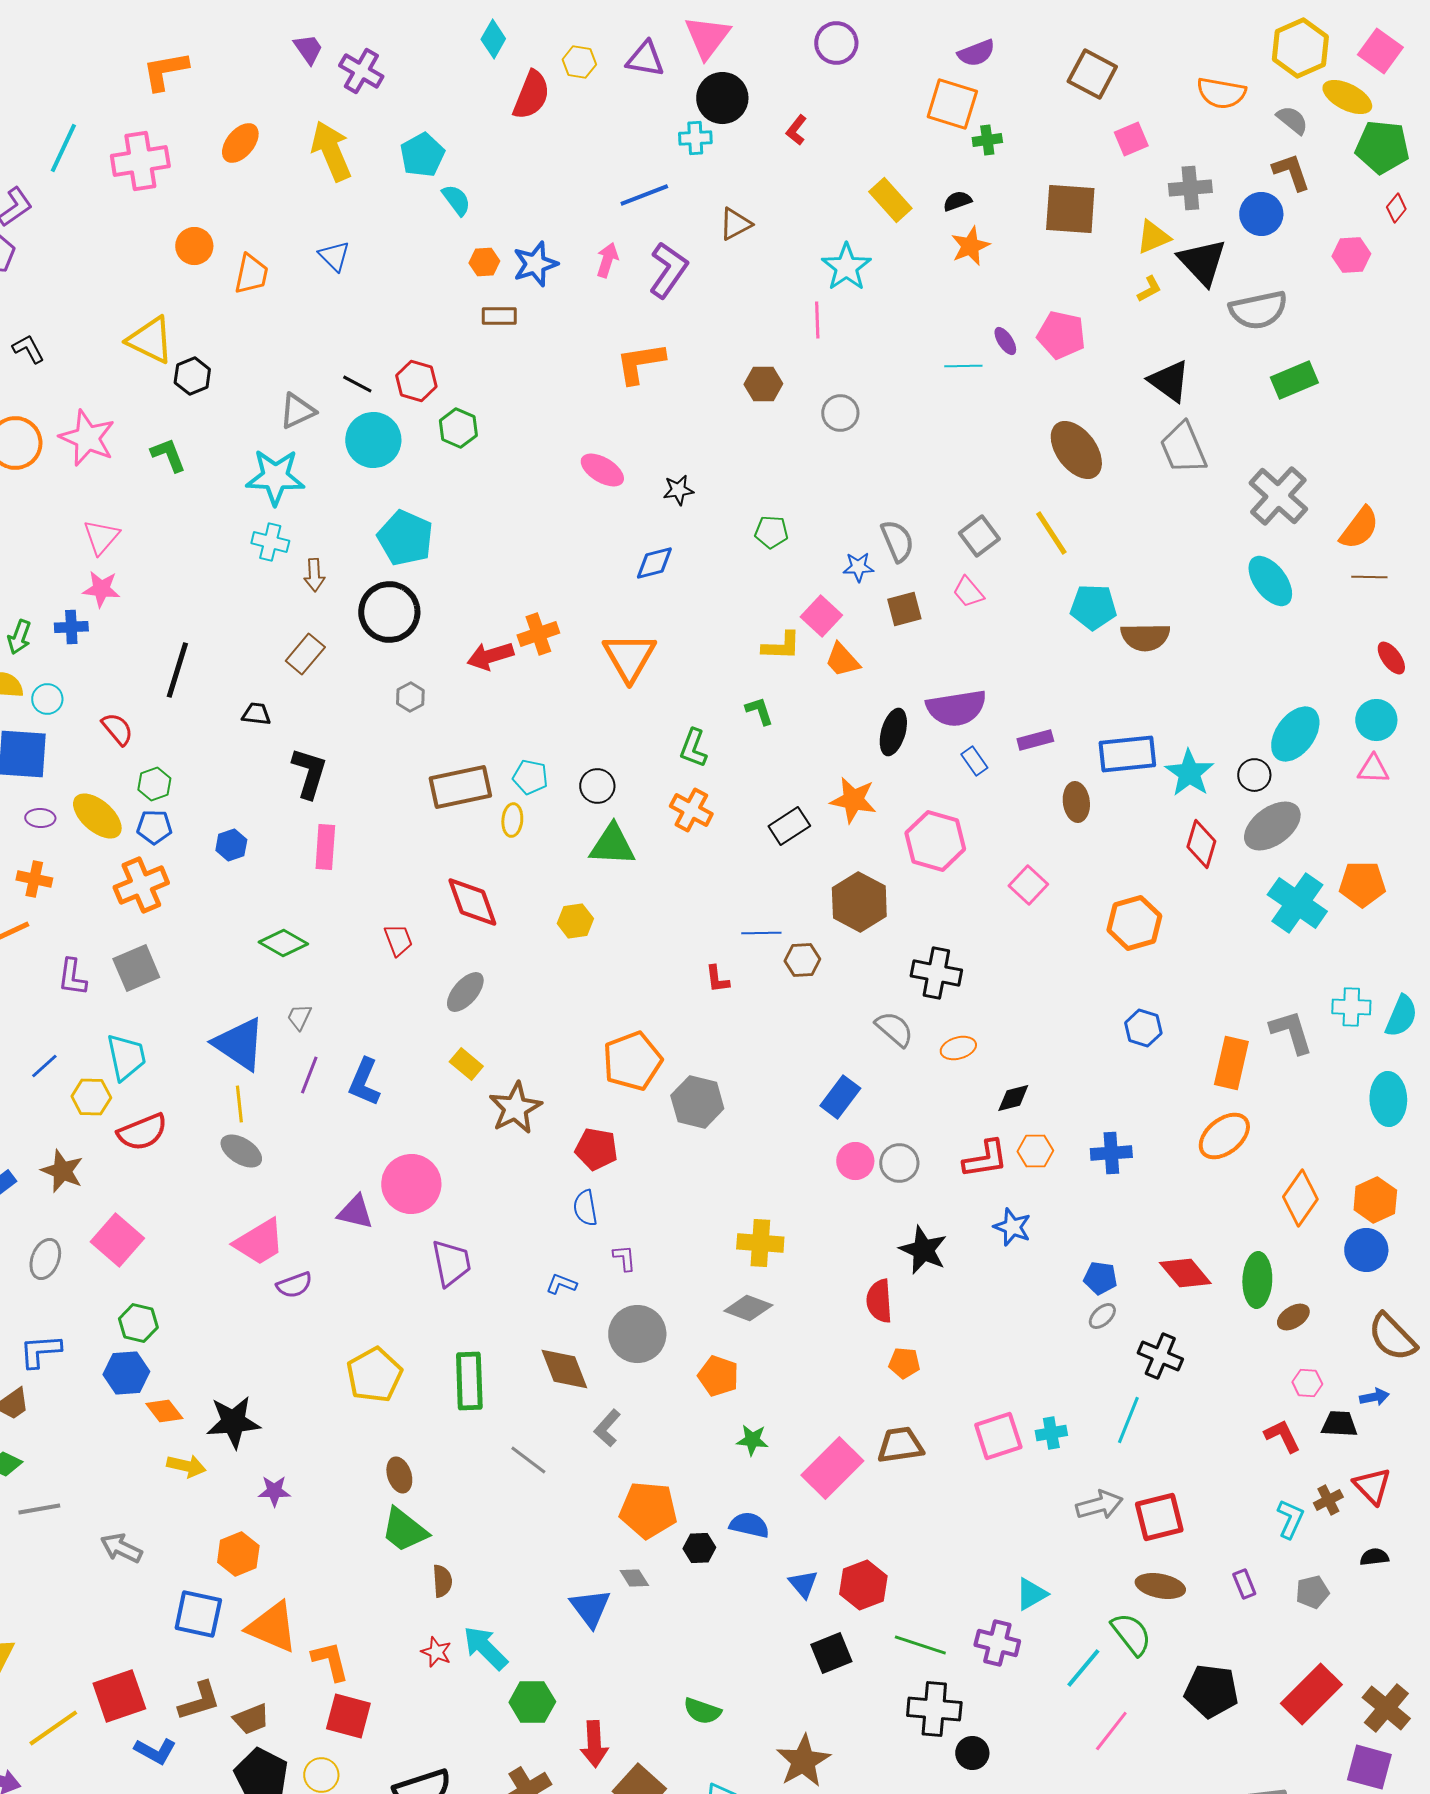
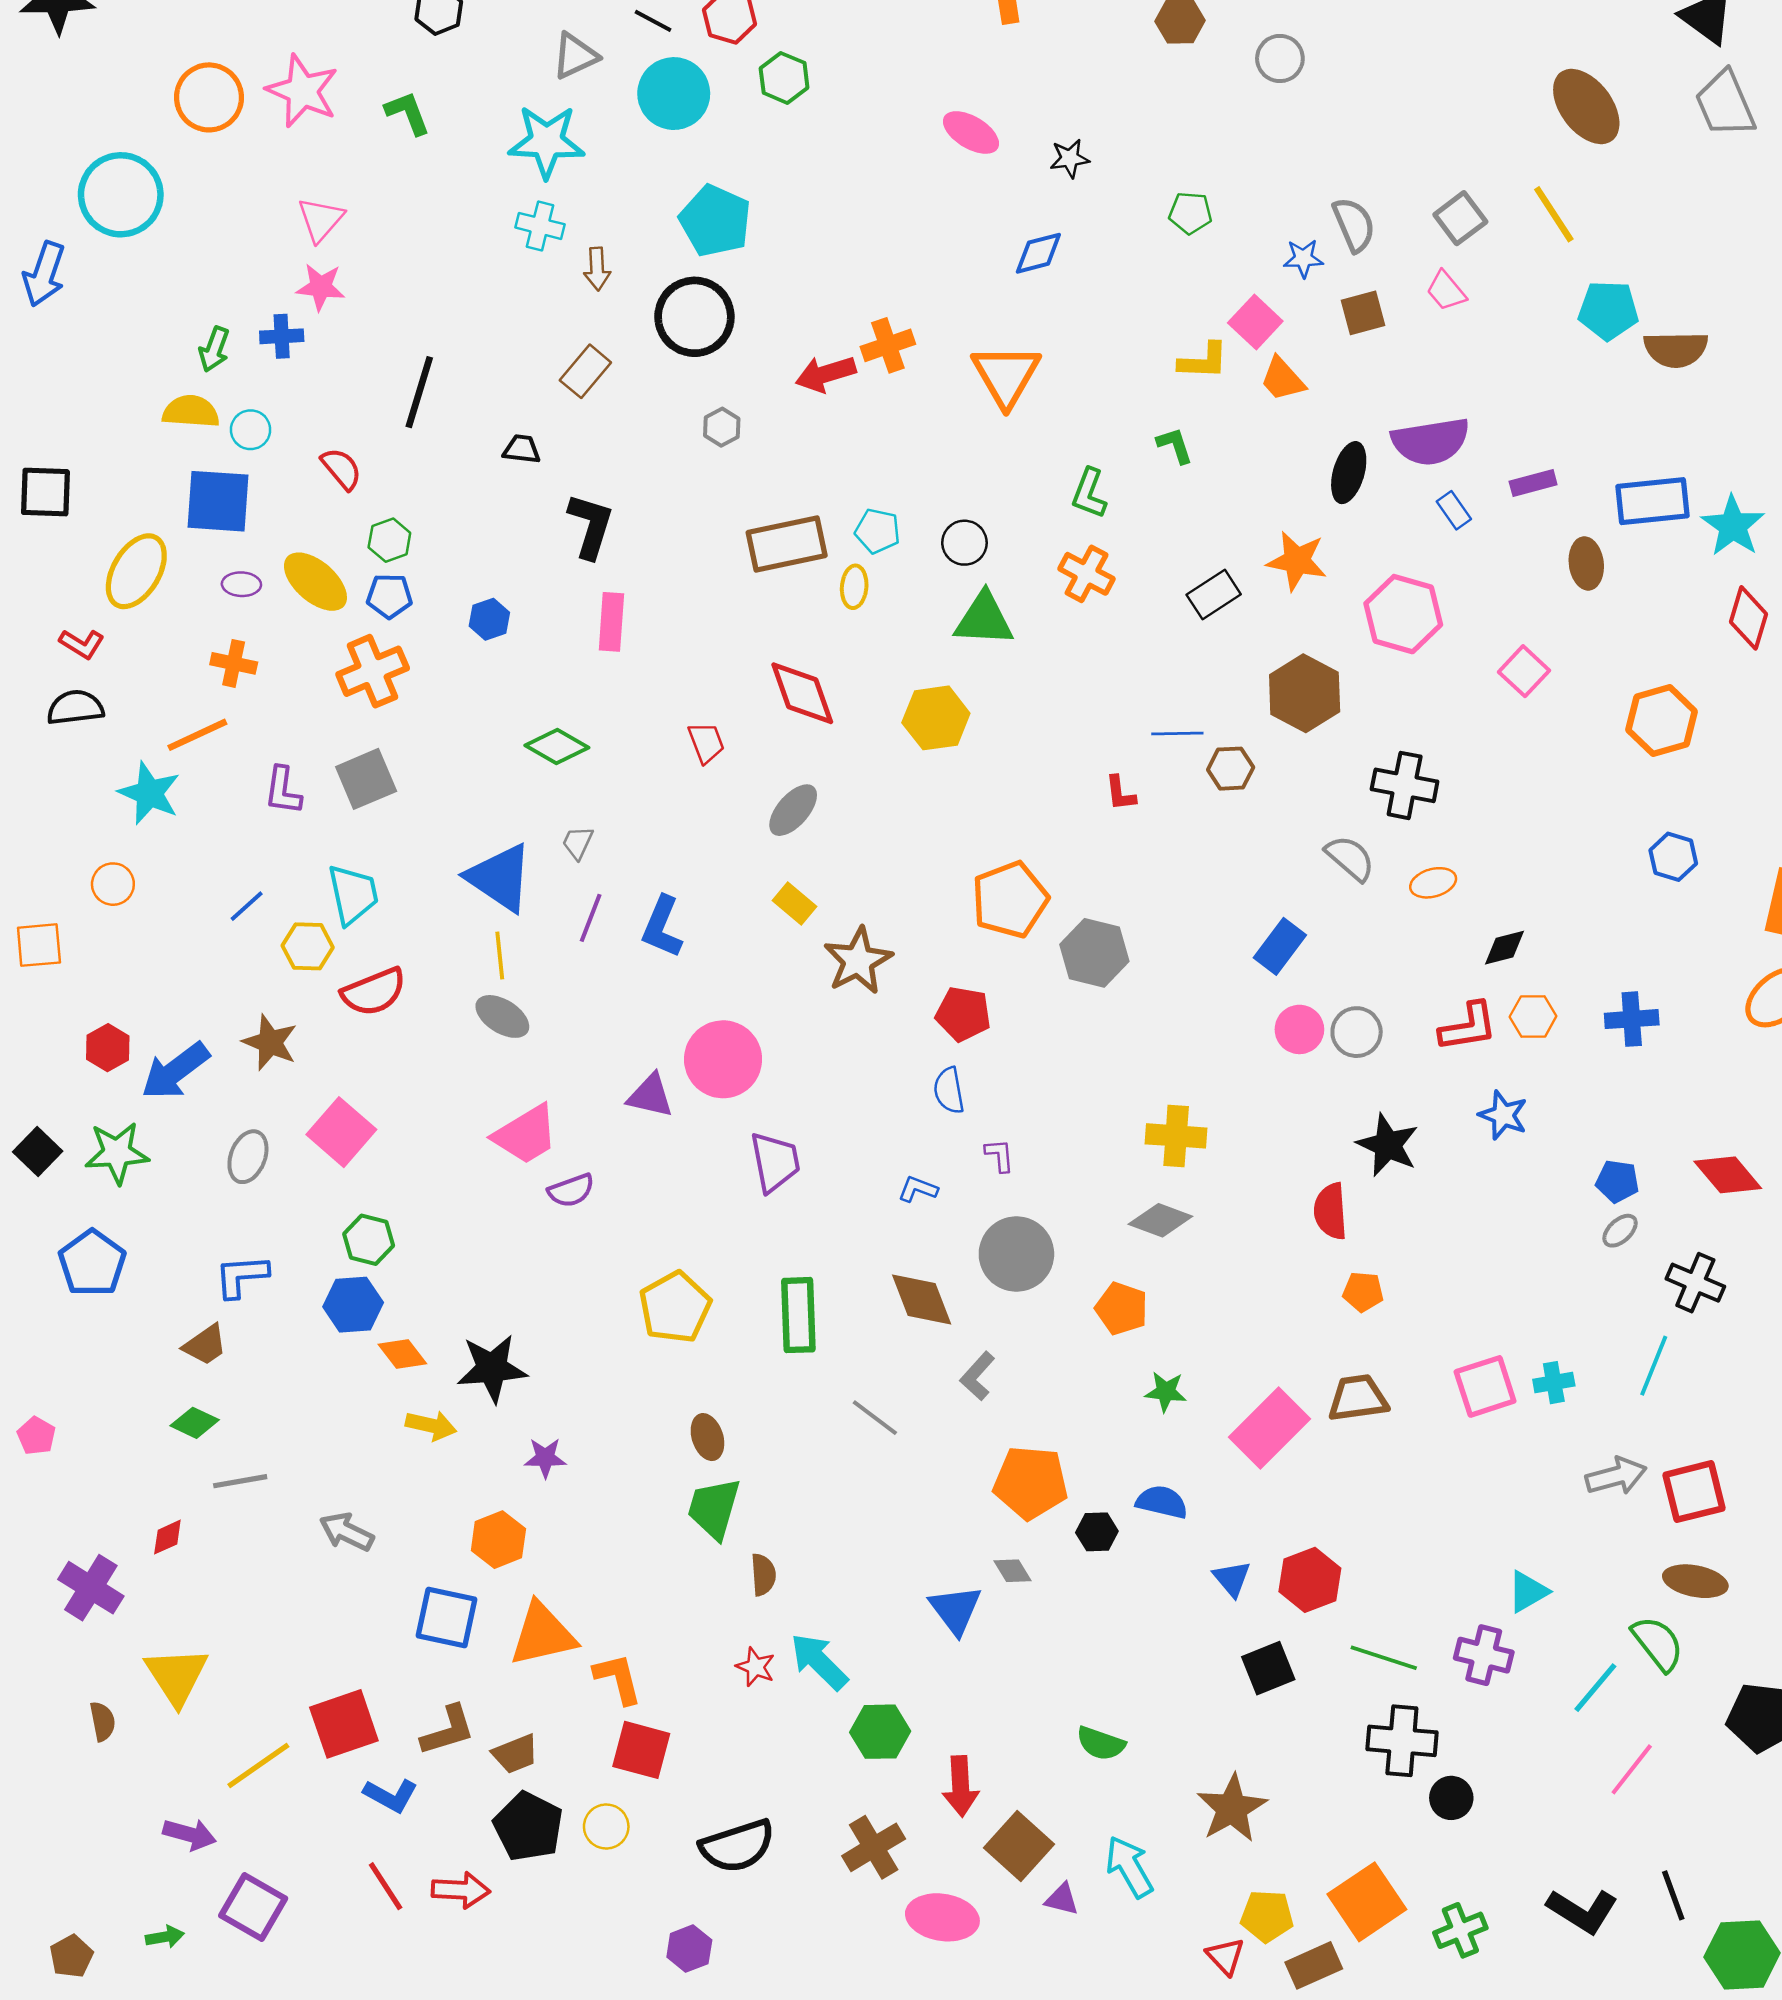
yellow hexagon: (575, 921) -> (936, 718), size x1.4
green trapezoid: (404, 1530) -> (714, 1508), turned 68
orange triangle: (272, 1627) -> (543, 1634), turned -36

